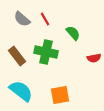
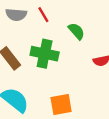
gray semicircle: (22, 19) -> (16, 15), turned -36

